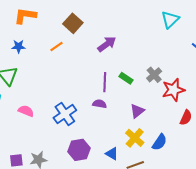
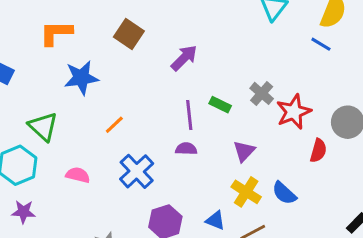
blue star: (19, 46) -> (81, 78), moved, size x1.6
orange line: (57, 46) -> (114, 125), moved
blue semicircle: (160, 142) -> (284, 193), turned 108

